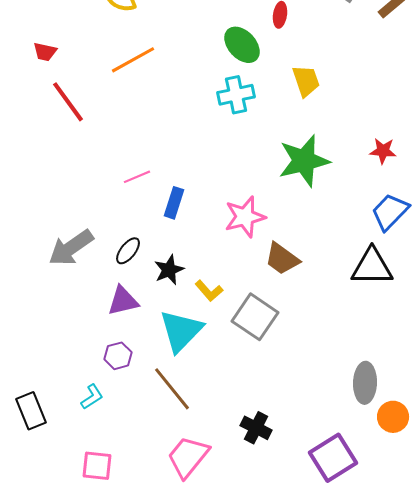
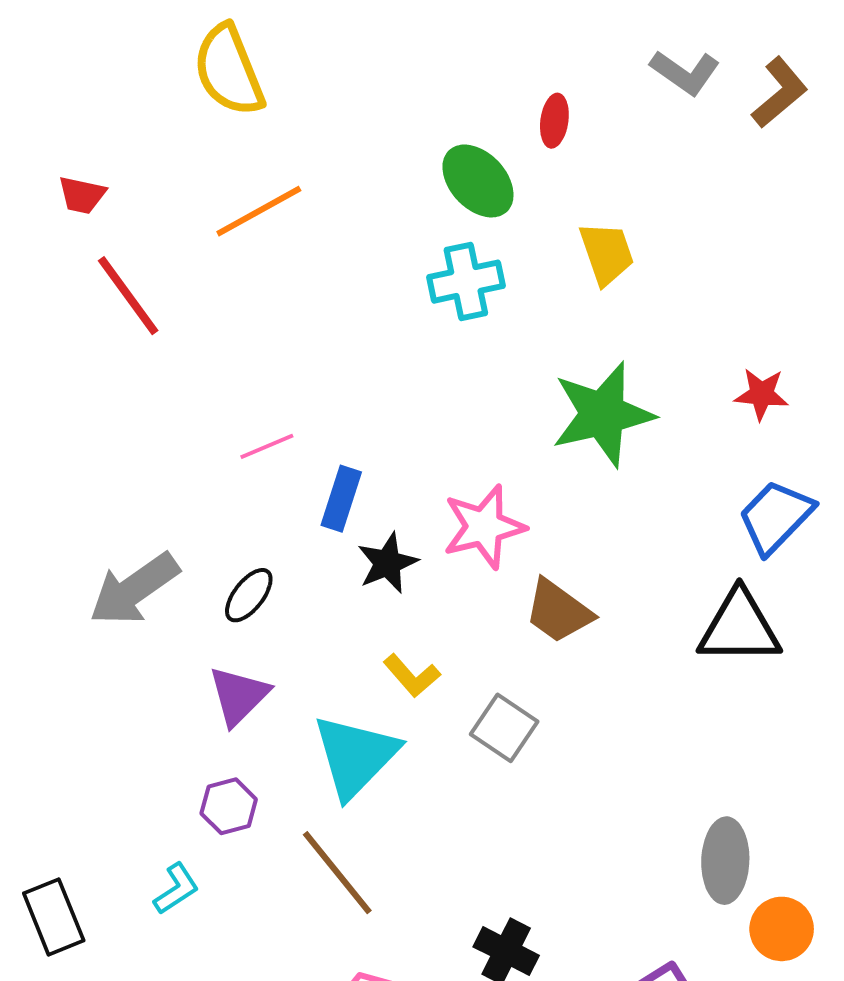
black star: (169, 270) -> (388, 563), moved
purple triangle: (123, 301) -> (239, 696), turned -32
gray square: (255, 317) -> (504, 728), size x0.7

